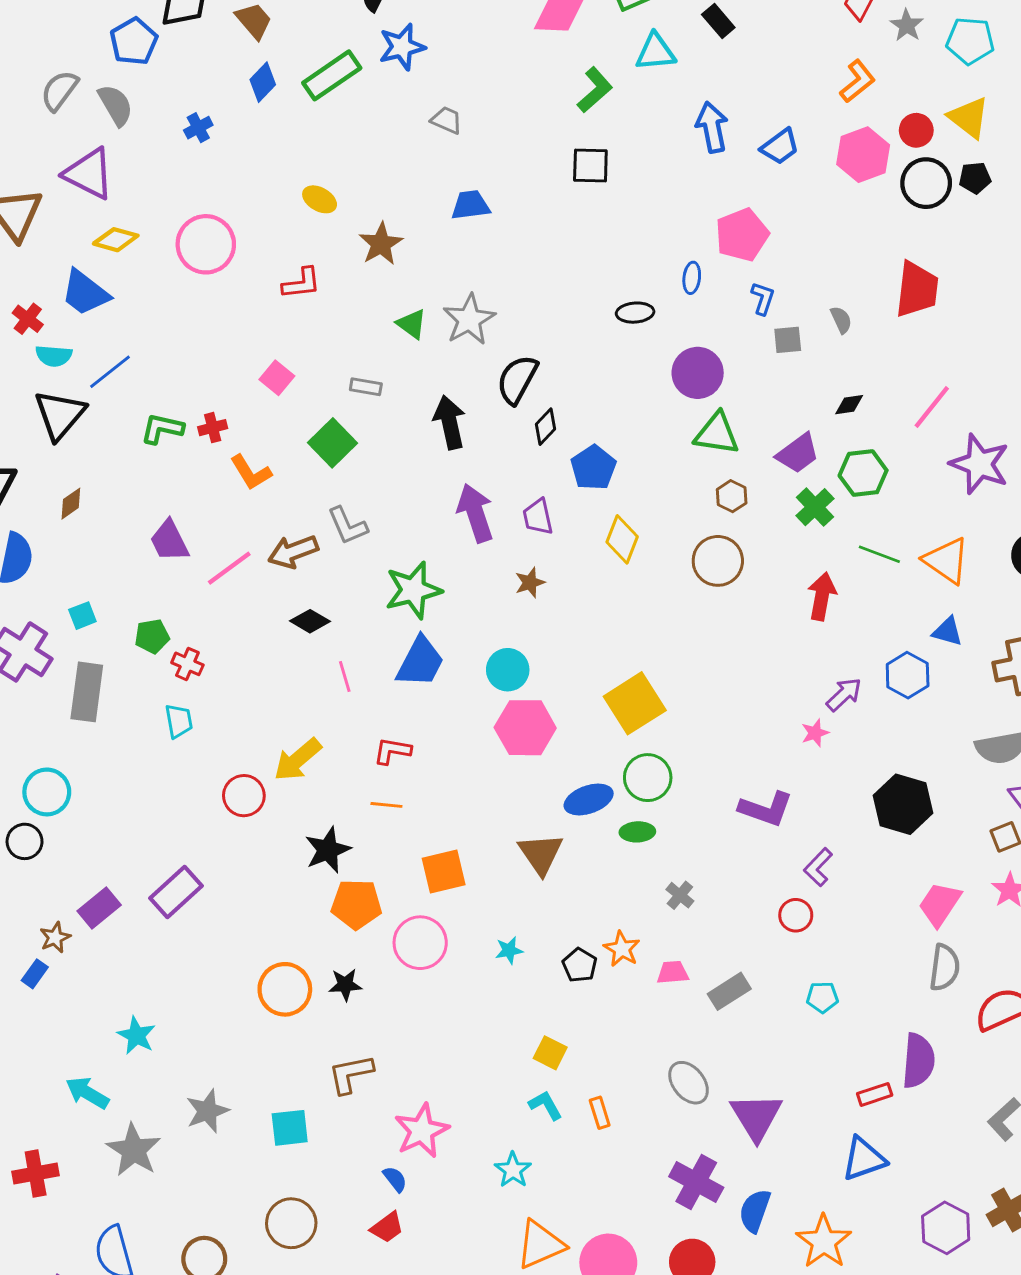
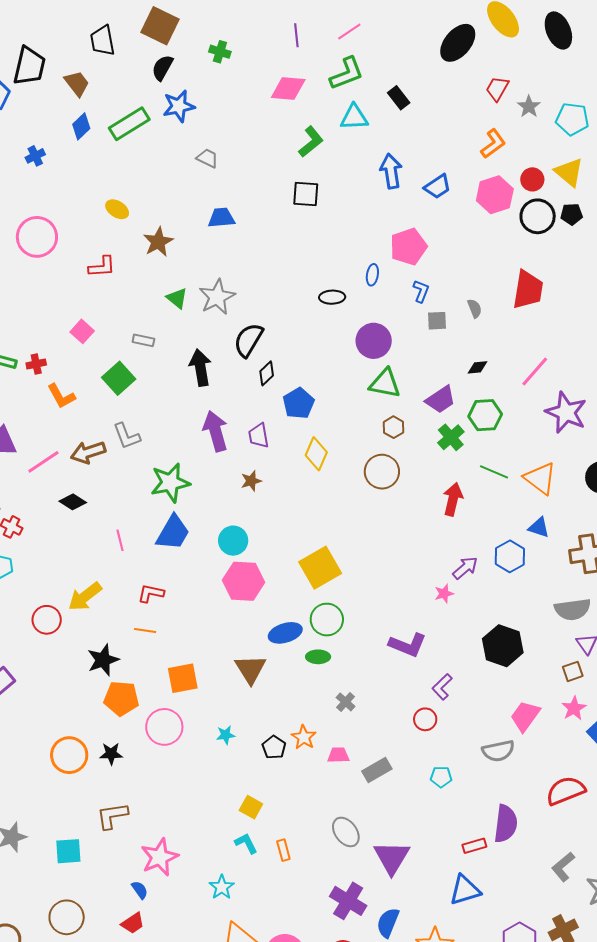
black diamond: (310, 621) -> (73, 502), moved
gray semicircle: (944, 967) -> (498, 751), moved, turned 68

